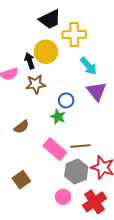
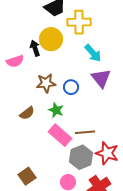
brown star: (36, 84) -> (46, 83), moved
green star: (58, 117) -> (56, 110), moved
brown square: (21, 180) -> (27, 176), moved

